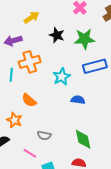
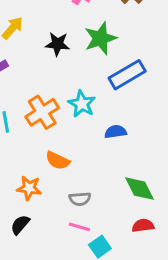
orange cross: (30, 62) -> (42, 112), moved
orange semicircle: (29, 100) -> (58, 161), moved
pink line: (30, 153) -> (79, 227), moved

